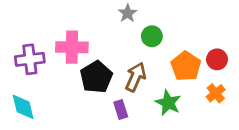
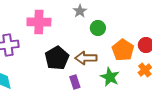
pink cross: (72, 47) -> (39, 22), moved
brown arrow: (136, 77) -> (86, 58), turned -115

